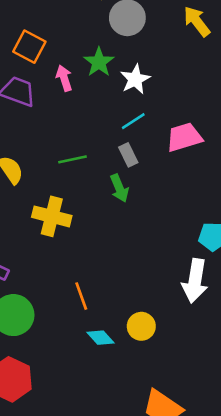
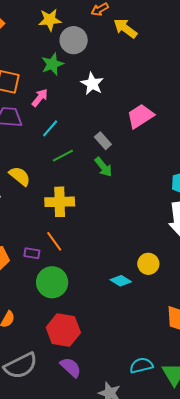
green star: (99, 62) -> (52, 64), moved, turned 30
pink arrow: (64, 78) -> (40, 98), turned 72
cyan line: (133, 121) -> (50, 128), moved
orange line: (81, 296) -> (54, 241), moved

